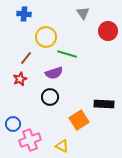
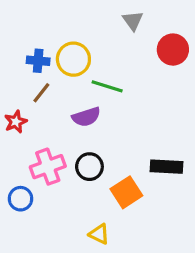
blue cross: (24, 14) -> (38, 61), moved
red star: (20, 79) -> (16, 122), moved
black circle: (50, 97) -> (89, 167), moved
pink cross: (30, 140) -> (48, 167), moved

